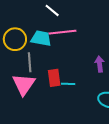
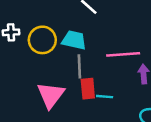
pink line: (62, 32) -> (123, 54), moved
gray line: (30, 62) -> (79, 66), moved

